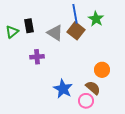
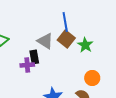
green star: (96, 19) -> (85, 45), moved
black rectangle: (29, 26) -> (34, 57), moved

